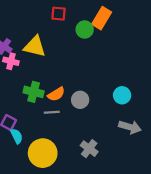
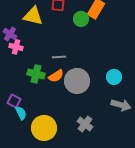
yellow triangle: (35, 47) -> (33, 16), moved
gray circle: (80, 100) -> (77, 81), size x1.6
gray line: (52, 112) -> (59, 57), moved

